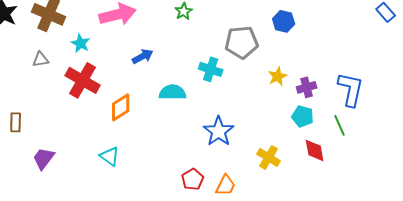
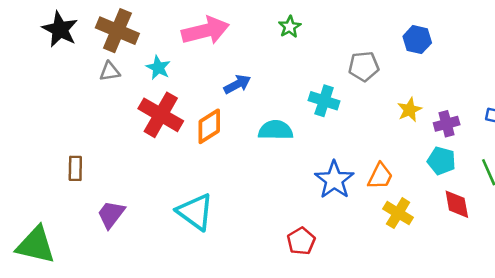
gray pentagon: (242, 42) -> (364, 66), size x0.7
gray triangle: (41, 59) -> (110, 71), moved
orange diamond: (121, 107) -> (209, 126), moved
cyan triangle: (110, 156) -> (195, 212), size x1.5
orange trapezoid: (226, 185) -> (380, 176), moved

